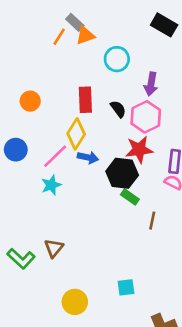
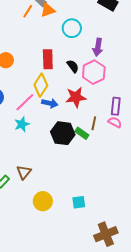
red star: (139, 150) -> (76, 97), moved
black hexagon: (122, 173) -> (63, 133), moved
brown line: (152, 221) -> (94, 123), moved
yellow circle: (75, 302) -> (43, 201), moved

